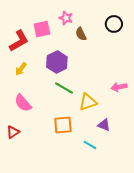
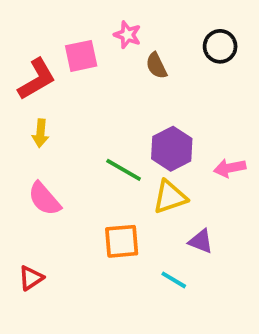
purple hexagon: (57, 62) -> (172, 149), moved
yellow arrow: (21, 69) -> (41, 133), turned -32
red triangle: (13, 132) -> (31, 278), moved

